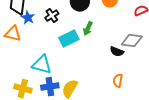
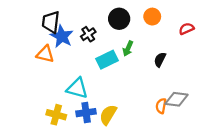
blue star: (28, 18) -> (62, 36), size x1.5
gray diamond: (132, 41) -> (176, 99), moved
black semicircle: (117, 52) -> (160, 60), moved, turned 96

